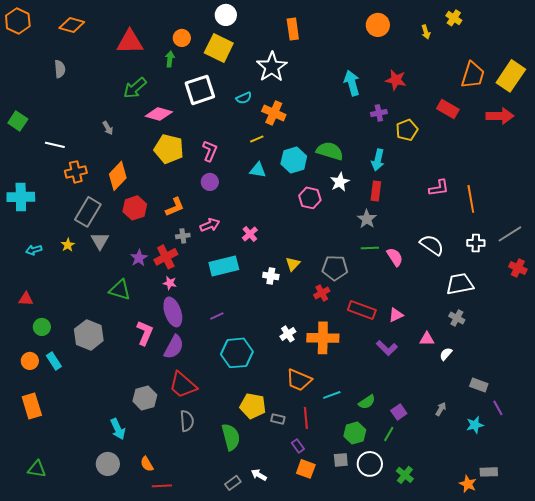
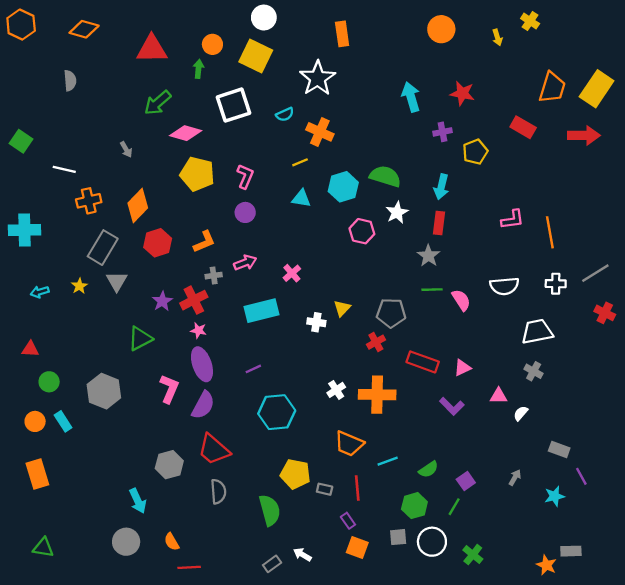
white semicircle: (432, 245) -> (504, 286), turned 140
green triangle: (120, 290) -> (140, 339), turned -45

